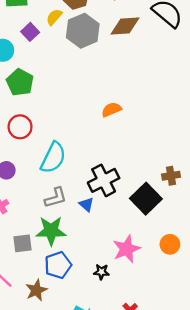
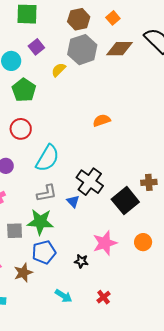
yellow semicircle: (54, 17) -> (59, 70), moved
black cross: (104, 180) -> (90, 182), turned -32

